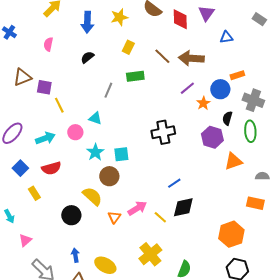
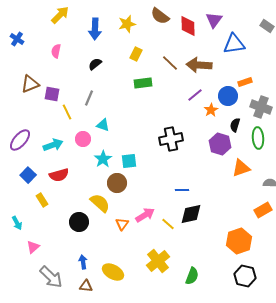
blue triangle: (226, 37) -> (234, 44), size x1.6
gray line: (108, 90) -> (89, 98), moved
blue line: (174, 183) -> (182, 190), turned 32
orange rectangle: (255, 203) -> (263, 210), turned -42

